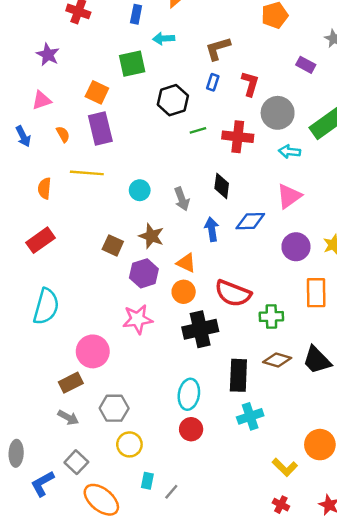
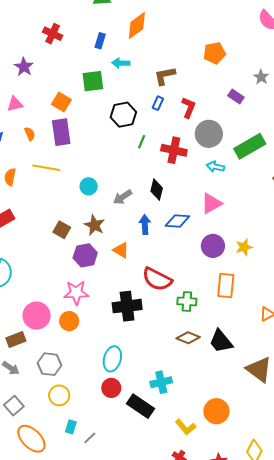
green line: (198, 130) -> (142, 142), turned -56
gray arrow: (182, 199) -> (123, 197), turned 72
orange circle: (184, 292) -> (69, 321), moved
black rectangle: (238, 375) -> (141, 406), moved, turned -64

